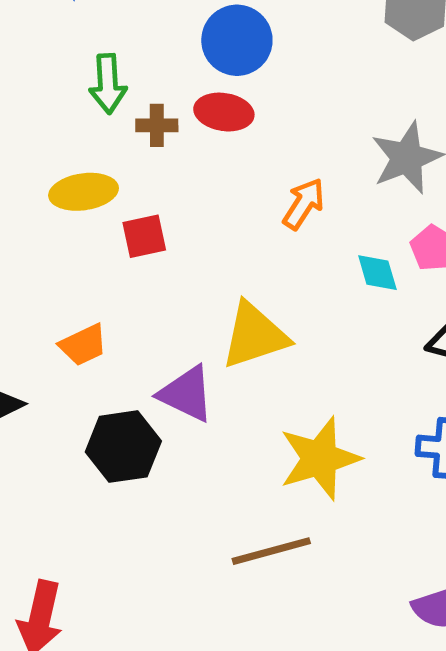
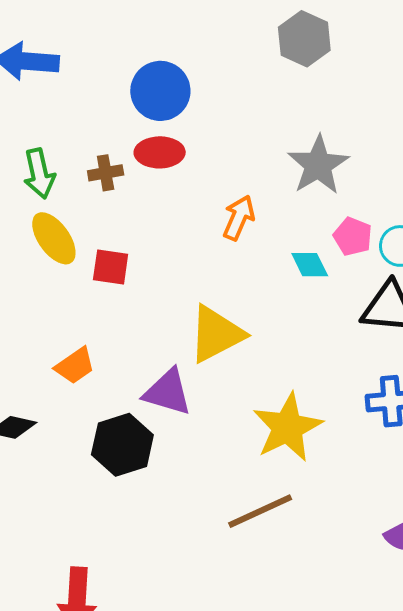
green arrow: (108, 84) -> (39, 174), moved
yellow ellipse: (84, 192) -> (54, 238), turned 72
red square: (144, 236) -> (111, 267), turned 30

